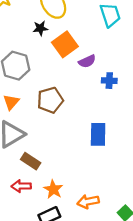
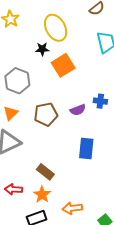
purple semicircle: (87, 61) -> (78, 110), moved
brown rectangle: (31, 161) -> (45, 172), moved

